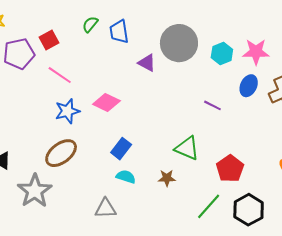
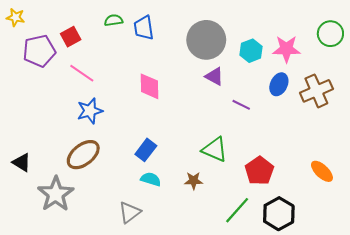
green semicircle: (90, 24) -> (114, 20), turned 42
purple triangle: (147, 63) -> (214, 76), moved
pink diamond: (106, 102) -> (149, 86), moved, turned 64
gray triangle: (106, 208) -> (130, 212), turned -35

